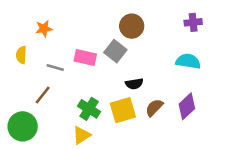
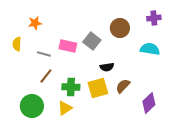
brown circle: (132, 26) -> (120, 28), moved
brown line: (43, 95) -> (46, 76), moved
purple diamond: (187, 106) -> (149, 103), moved
green cross: (89, 109) -> (71, 87), turned -30
green circle: (23, 126) -> (32, 106), moved

